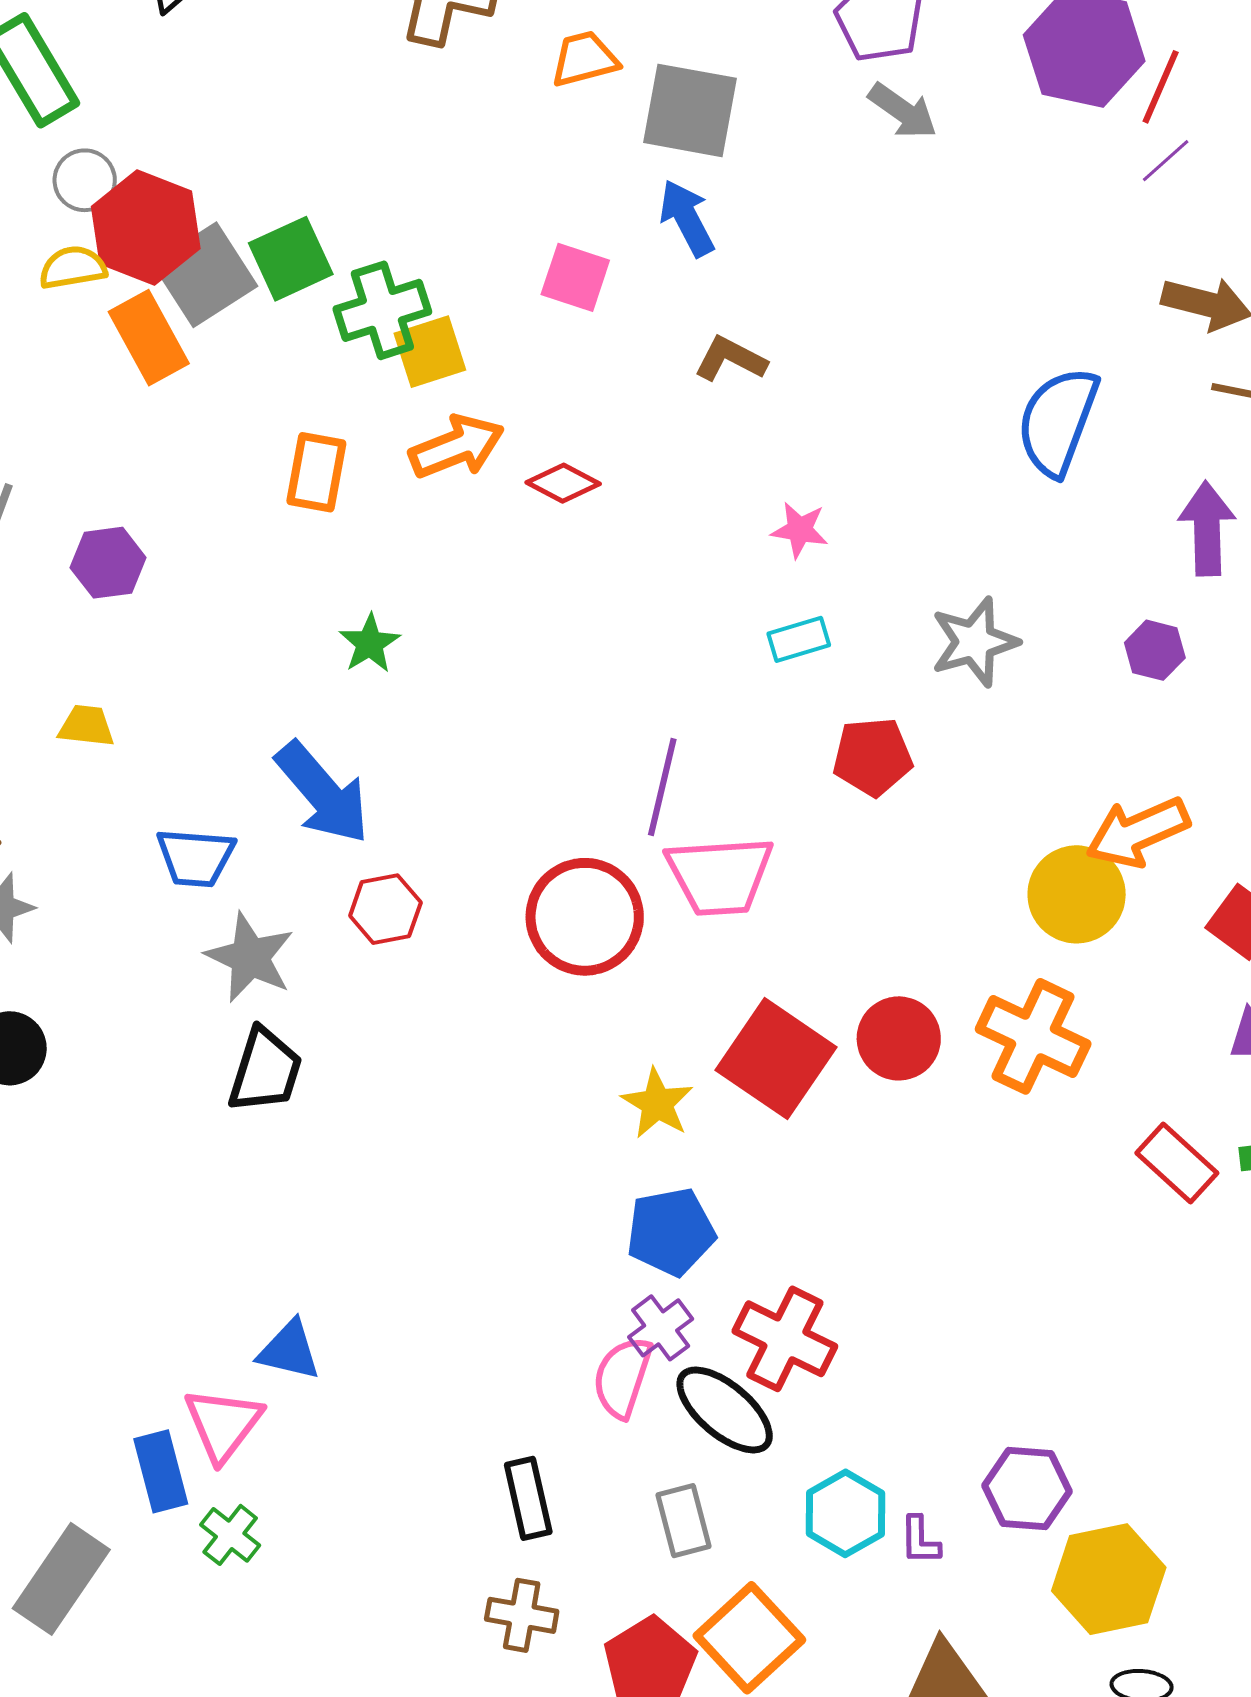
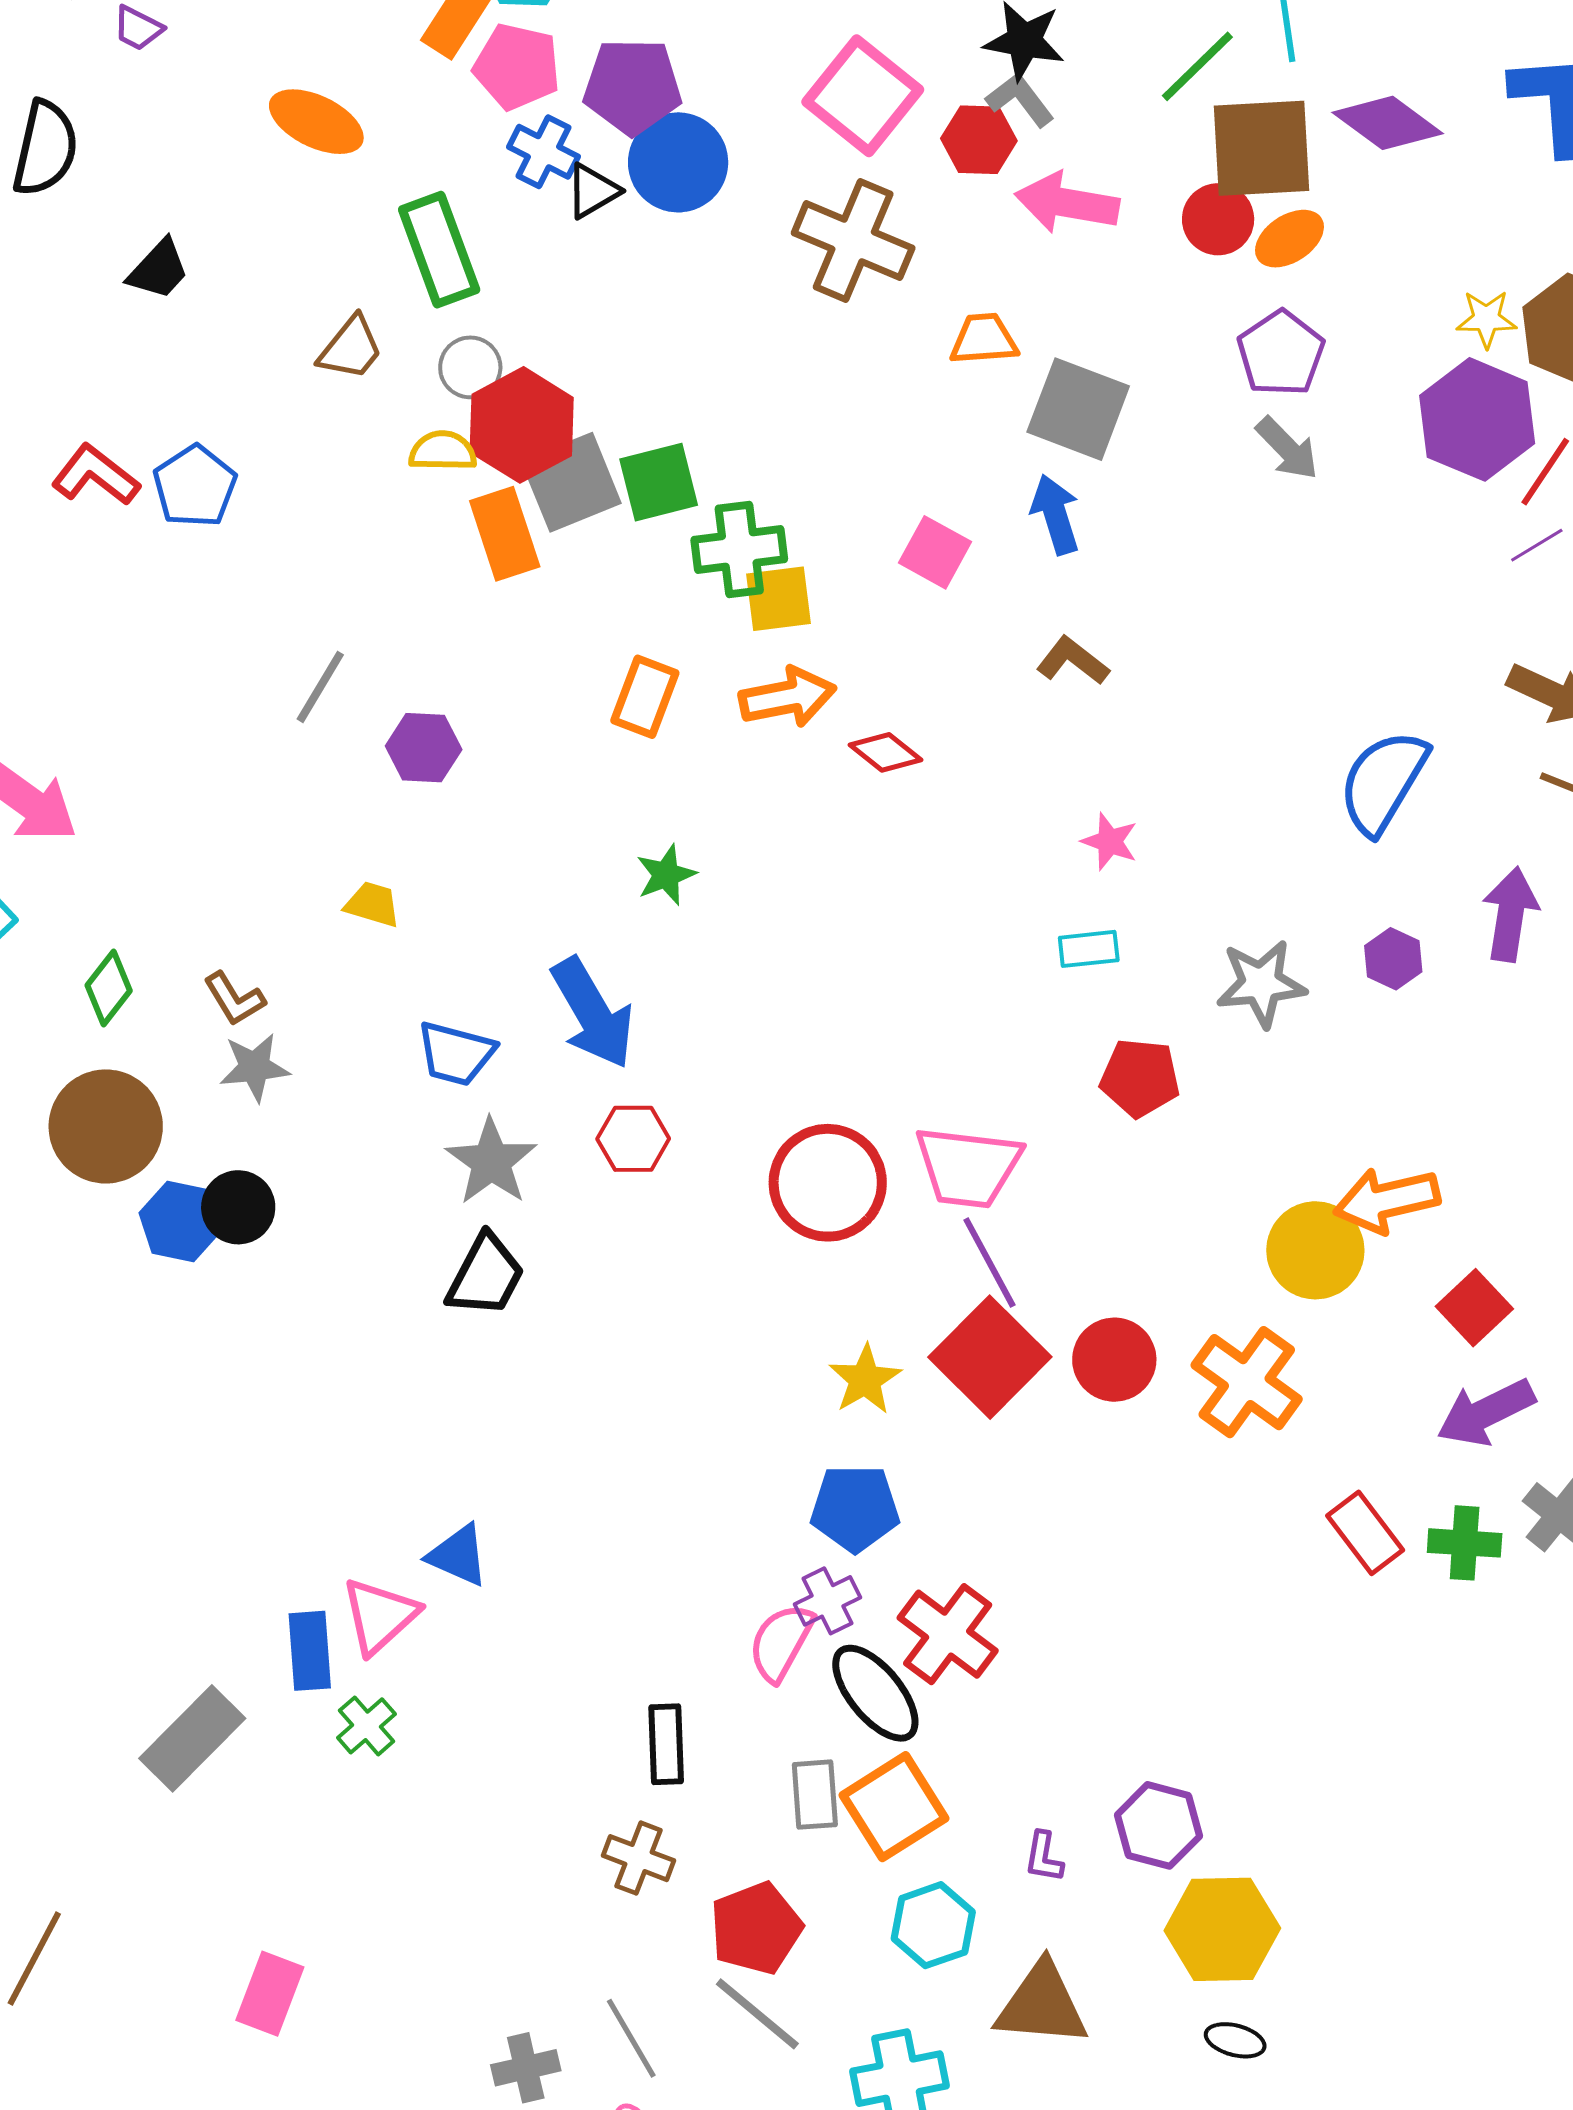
purple hexagon: (1155, 650) -> (1393, 959), moved
purple line: (662, 787) -> (989, 1262), moved, turned -52
cyan hexagon: (845, 1513) -> (933, 1925), moved
orange square: (749, 1638) -> (894, 1807), moved

